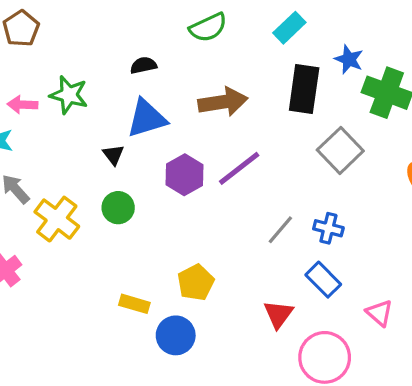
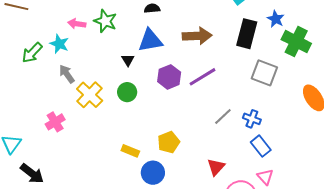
gray square: (340, 150) -> (264, 73), turned -32
blue rectangle: (323, 280) -> (261, 146), moved
pink triangle: (379, 313) -> (265, 177), moved

